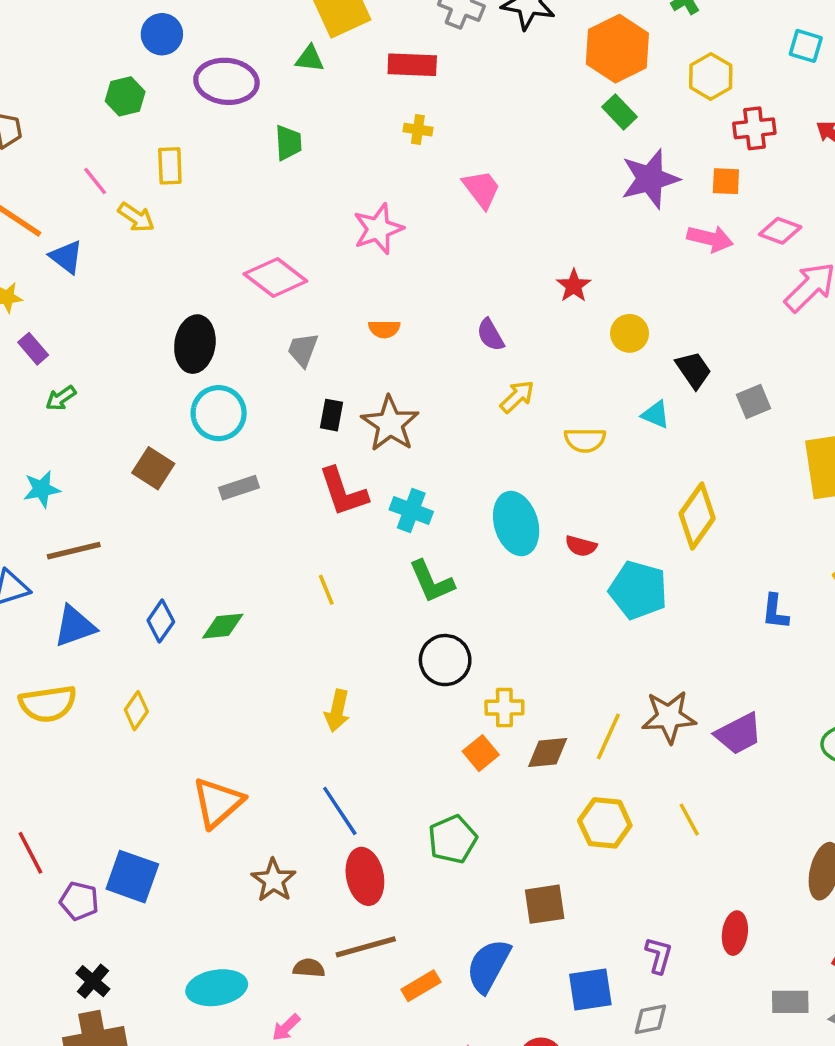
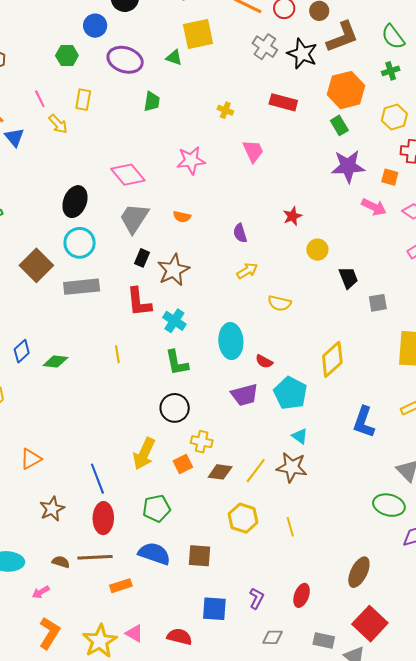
red rectangle: (412, 65) -> (283, 102), moved
gray trapezoid: (303, 350) -> (134, 218), size x1.6
cyan triangle: (656, 415) -> (300, 436), moved
brown square: (153, 468) -> (36, 265), size x1.4
gray rectangle: (239, 488) -> (82, 287), size x1.6
blue L-shape: (775, 612) -> (364, 422), size x1.5
yellow arrow: (337, 711) -> (144, 454), moved, size x1.4
purple trapezoid: (739, 734) -> (245, 395), moved
orange triangle: (218, 803) -> (31, 459), size x0.7
blue semicircle: (488, 966) -> (154, 554), moved, turned 68
gray diamond: (650, 1019) -> (273, 637), moved

